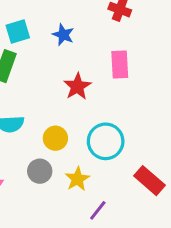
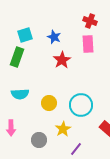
pink rectangle: (120, 64) -> (88, 44), moved
red star: (77, 86) -> (62, 60), moved
gray circle: (40, 171) -> (39, 140), moved

